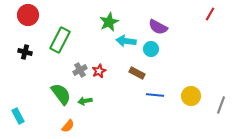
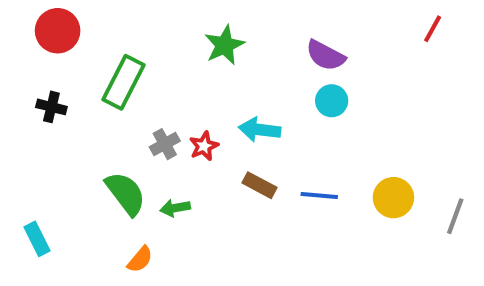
cyan arrow: (126, 41) -> (260, 130), moved
cyan circle: (151, 49) -> (332, 101), moved
brown rectangle: (137, 73) -> (260, 185), moved

